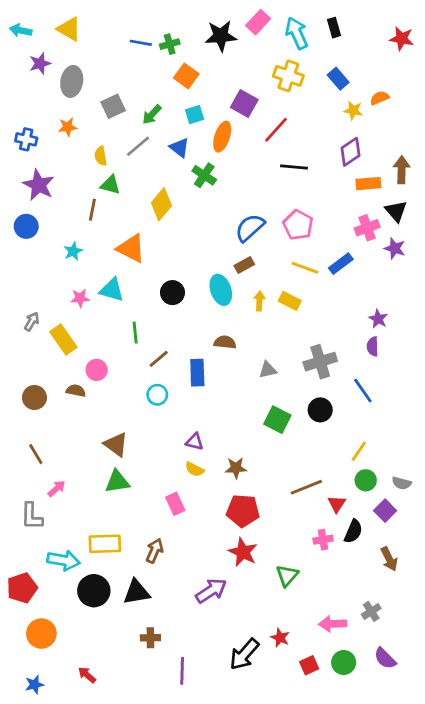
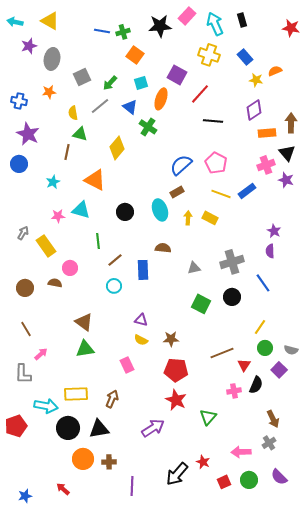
brown arrow: (389, 559) -> (273, 419), moved
orange circle: (41, 634) -> (83, 459), moved

